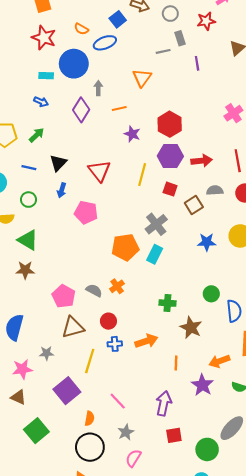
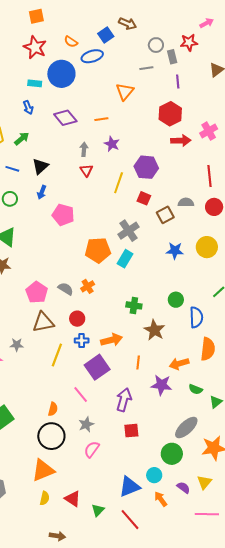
gray circle: (170, 14) -> (156, 45), moved
gray rectangle: (180, 38) -> (172, 57), moved
gray arrow: (98, 88) -> (84, 149), moved
blue arrow: (41, 102) -> (28, 107), turned 40
purple diamond: (81, 110) -> (65, 118), turned -75
red hexagon: (170, 124) -> (170, 114), moved
red arrow: (202, 161) -> (181, 141), moved
red triangle: (99, 171) -> (86, 170), moved, size x0.6
purple star: (202, 385) -> (161, 385), turned -30
purple square: (67, 391) -> (97, 367), moved
green circle: (207, 449) -> (172, 454), moved

